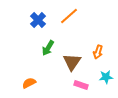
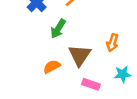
green arrow: (48, 48) -> (58, 29), moved
orange semicircle: (29, 83) -> (52, 67), moved

